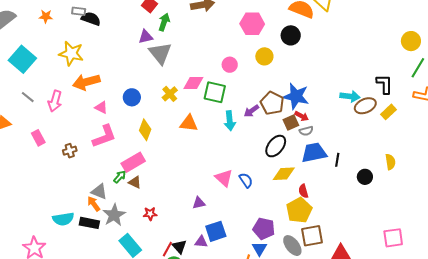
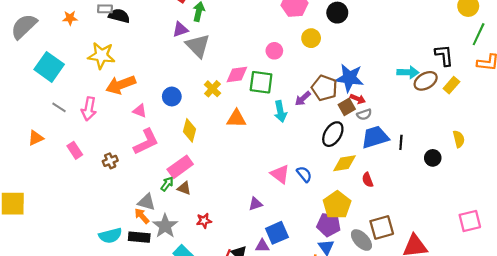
yellow pentagon: (299, 210) -> (337, 205), moved

